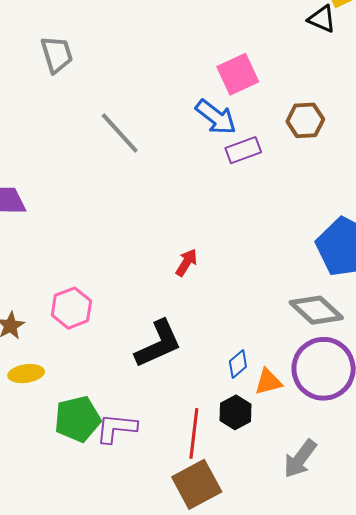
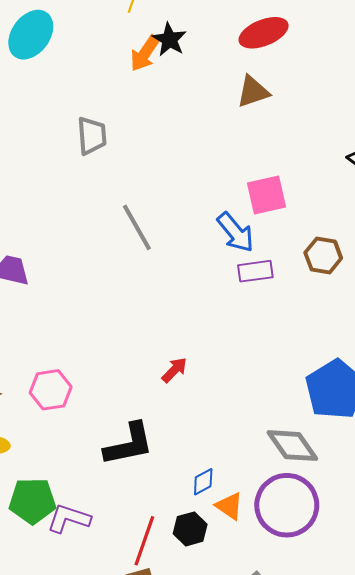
orange triangle: (268, 382) -> (229, 506), turned 36

